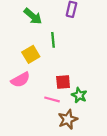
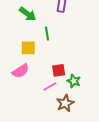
yellow square: (31, 54) -> (28, 48), turned 35
pink line: (52, 99) -> (50, 86), turned -40

